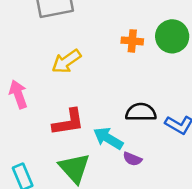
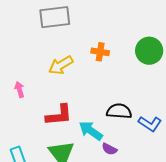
orange cross: (132, 41) -> (100, 52), moved
pink arrow: (18, 94) -> (19, 89), size x0.7

